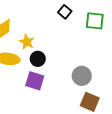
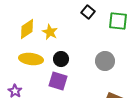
yellow star: (27, 42) -> (50, 32), moved
gray circle: (82, 76) -> (105, 61), moved

